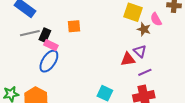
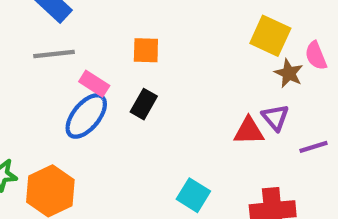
black rectangle: (45, 35) -> (144, 104), moved
purple line: (145, 72) -> (313, 147), moved

